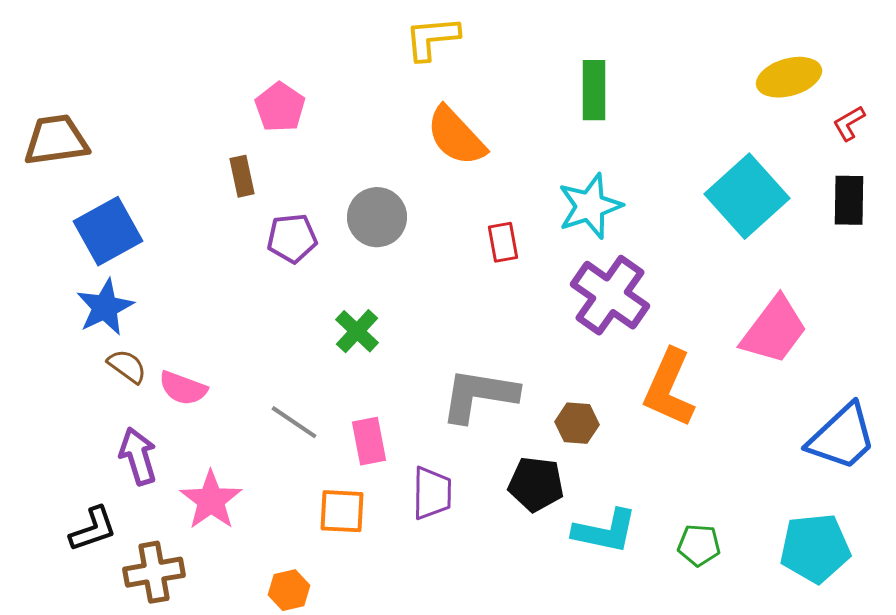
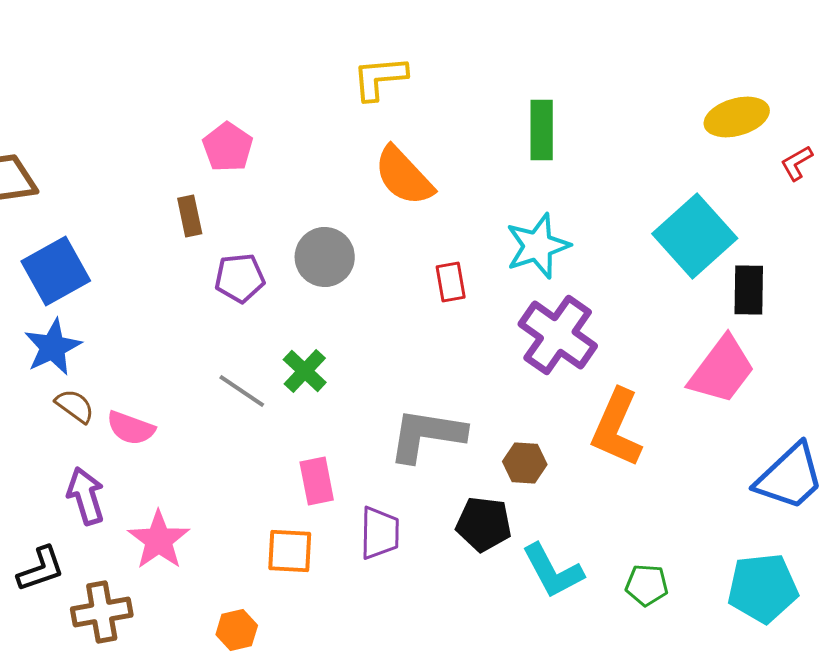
black rectangle: (849, 200) -> (749, 290), moved
gray line: (294, 422) -> (242, 391), moved
cyan L-shape: (605, 531) -> (553, 571), turned 50

